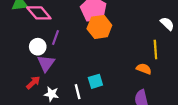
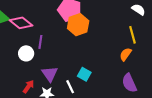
purple triangle: (46, 63) -> (50, 74), moved
orange semicircle: (144, 69) -> (126, 54), turned -64
cyan square: (95, 81) -> (84, 74), turned -32

